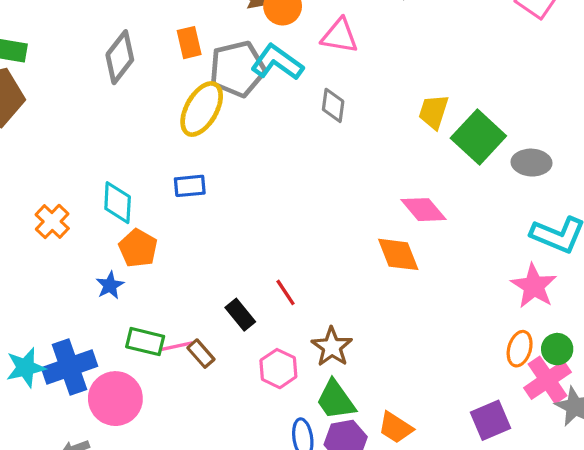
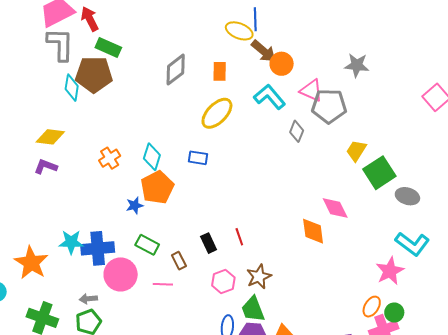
gray pentagon: (237, 69) -> (329, 106), moved
orange pentagon: (138, 248) -> (157, 187), size x1.4
pink line: (177, 346) -> (163, 284), moved

